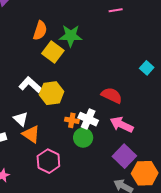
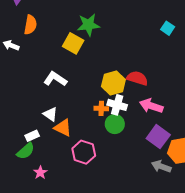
orange semicircle: (40, 31) -> (30, 25), moved
cyan square: (147, 68) -> (168, 28), moved
yellow hexagon: (52, 93) -> (113, 83), moved

